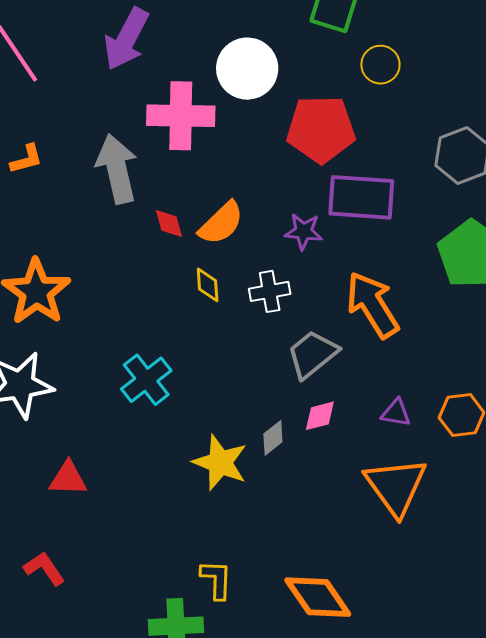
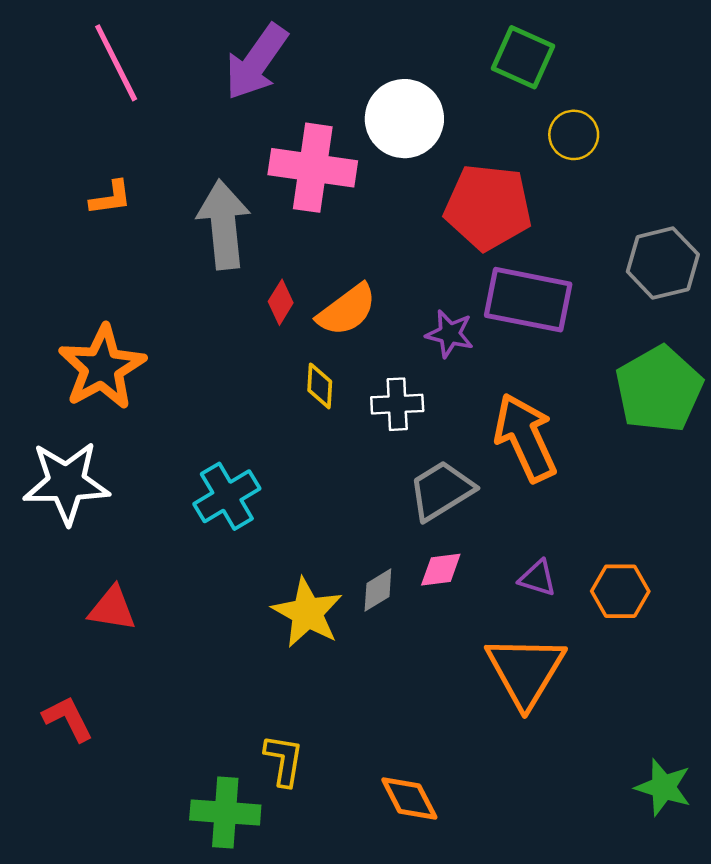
red diamond: (169, 224) -> (281, 302), turned 40
orange diamond: (318, 597) -> (409, 799), size x0.7

